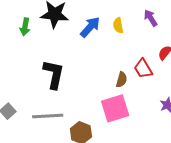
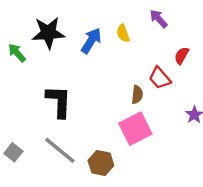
green arrow: (25, 27) -> (17, 53), turned 138
gray line: (48, 116) -> (60, 150), turned 52

